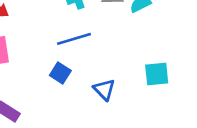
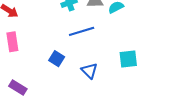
blue line: (74, 39) -> (82, 31), moved

